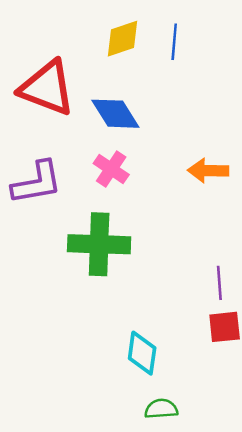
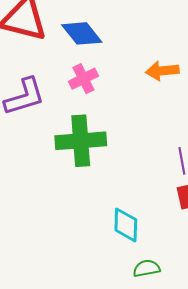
pink cross: (111, 169) -> (83, 79), turned 36

